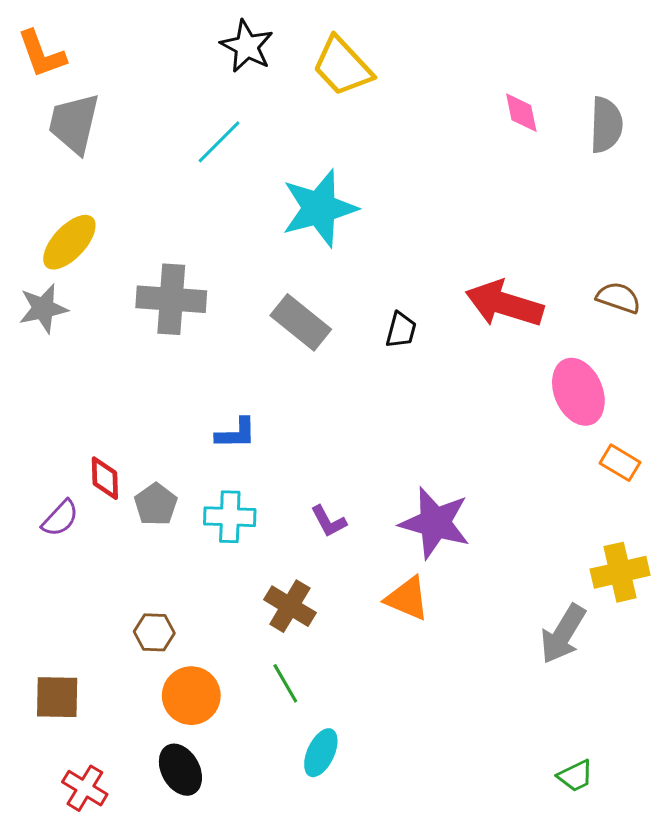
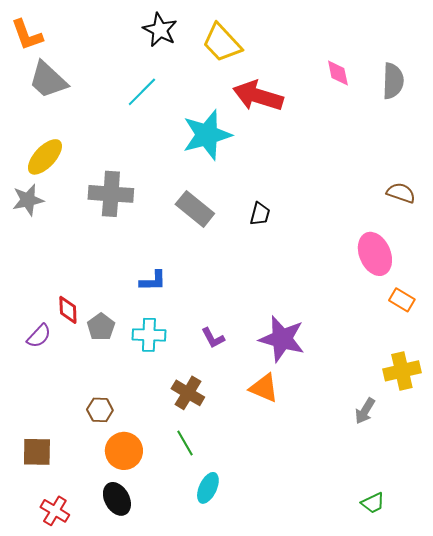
gray trapezoid: (74, 123) -> (48, 80), turned -60
red arrow: (504, 304) -> (258, 96), moved
gray arrow: (563, 634) -> (365, 411), size x0.7

